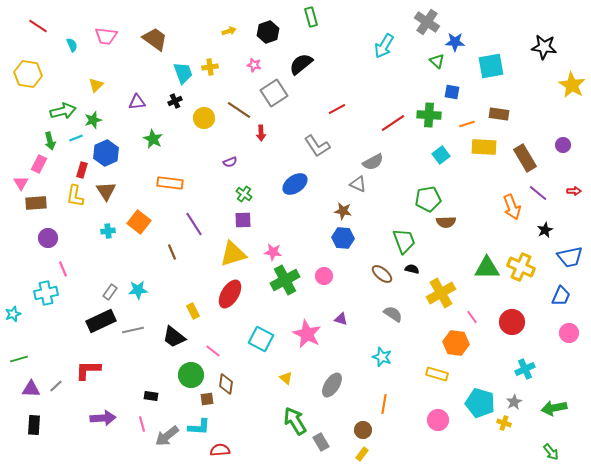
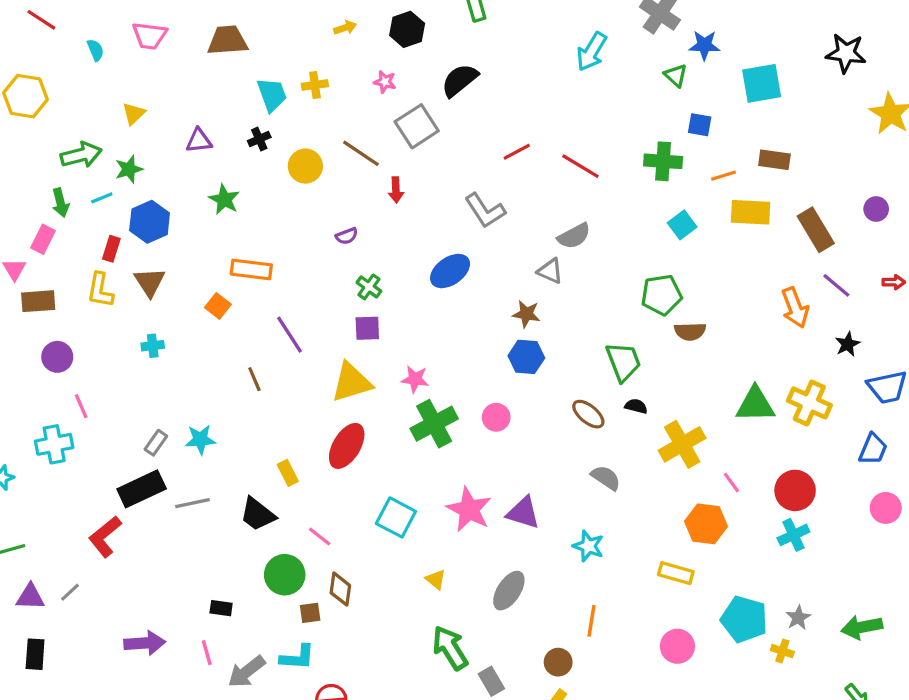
brown trapezoid: (155, 39) -> (227, 40), turned -40
red line: (393, 123) -> (580, 166), moved, turned 65
orange square: (139, 222) -> (218, 306), moved, size x0.7
purple triangle: (341, 319) -> (523, 513), moved, size x1.6
cyan cross: (525, 369) -> (793, 535), moved
red L-shape: (88, 370) -> (105, 537), moved, turned -40

